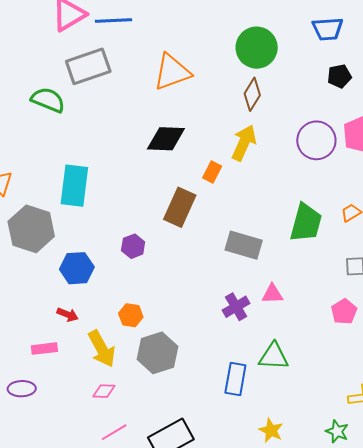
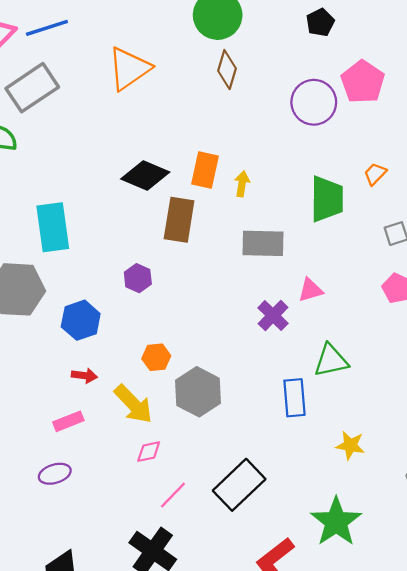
black diamond: (166, 139) -> (145, 176), moved, turned 36
yellow arrow: (244, 143) -> (242, 184), moved, size x0.6
orange rectangle: (212, 172) -> (205, 170), size x1.4

